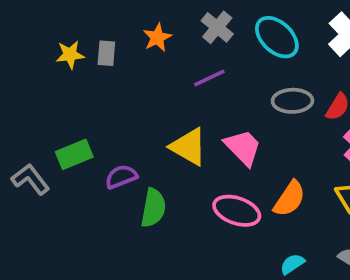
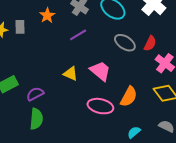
gray ellipse: (292, 101) -> (125, 43), turned 40
yellow triangle: (189, 147) -> (70, 74), size x0.7
green semicircle: (153, 208) -> (36, 119), moved

